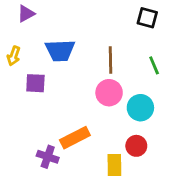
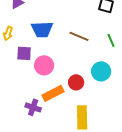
brown line: (110, 60) -> (79, 36), turned -66
pink circle: (109, 93) -> (44, 65), moved
red circle: (136, 146) -> (76, 82), moved

